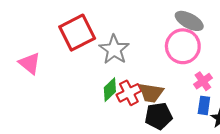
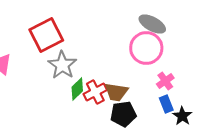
gray star: (114, 49) -> (62, 65), moved
blue rectangle: (204, 105) -> (166, 104), turned -30

